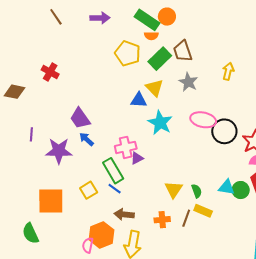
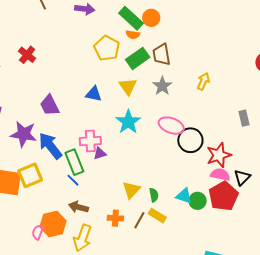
blue triangle: (139, 100) -> (94, 94), moved
blue arrow: (87, 139) -> (50, 146), moved, size x1.8
yellow square: (89, 190) -> (30, 175), moved, size x1.4

